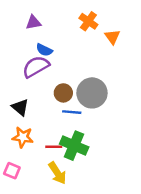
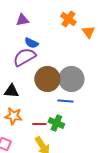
brown circle: (63, 93) -> (47, 79), size x1.6
black triangle: (20, 107) -> (11, 91), turned -35
blue line: (72, 112) -> (65, 101), moved
green cross: (74, 146) -> (56, 123), size x0.7

